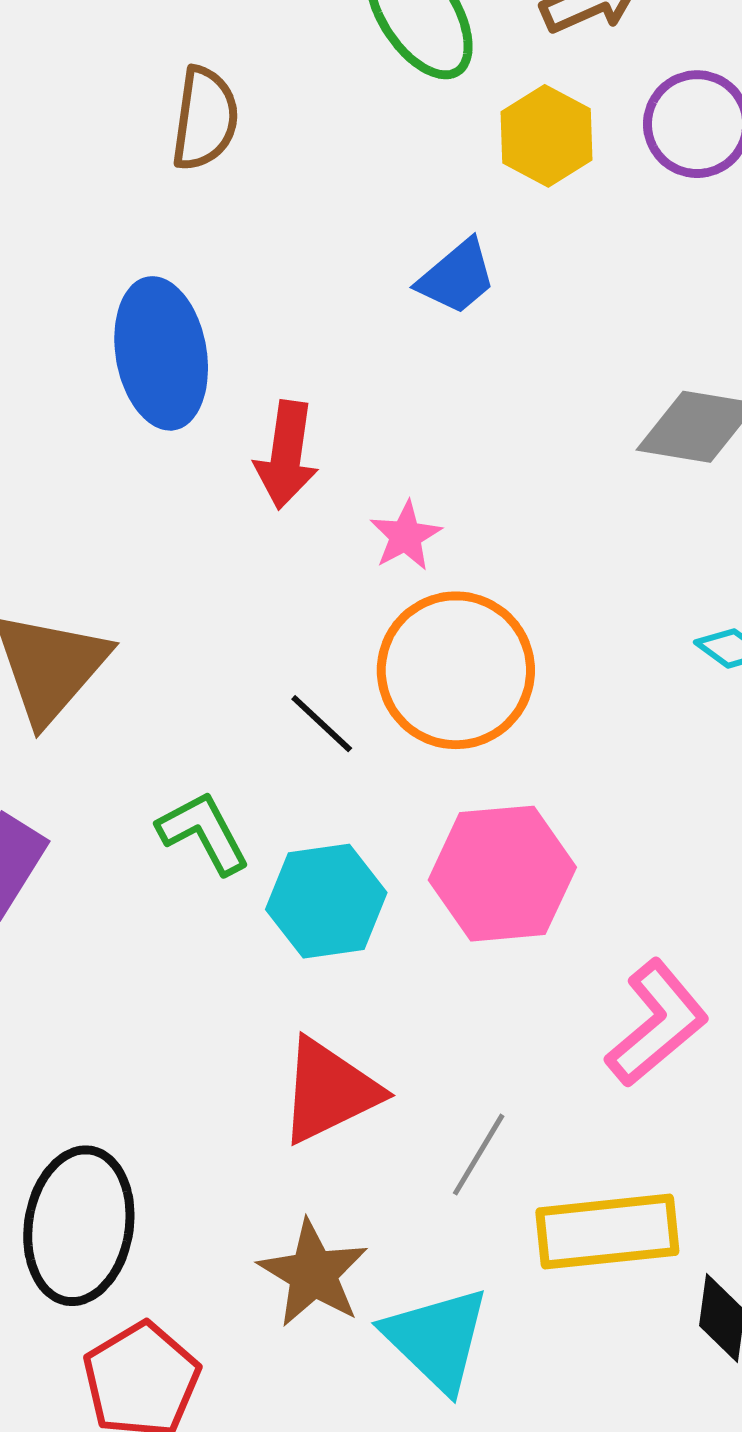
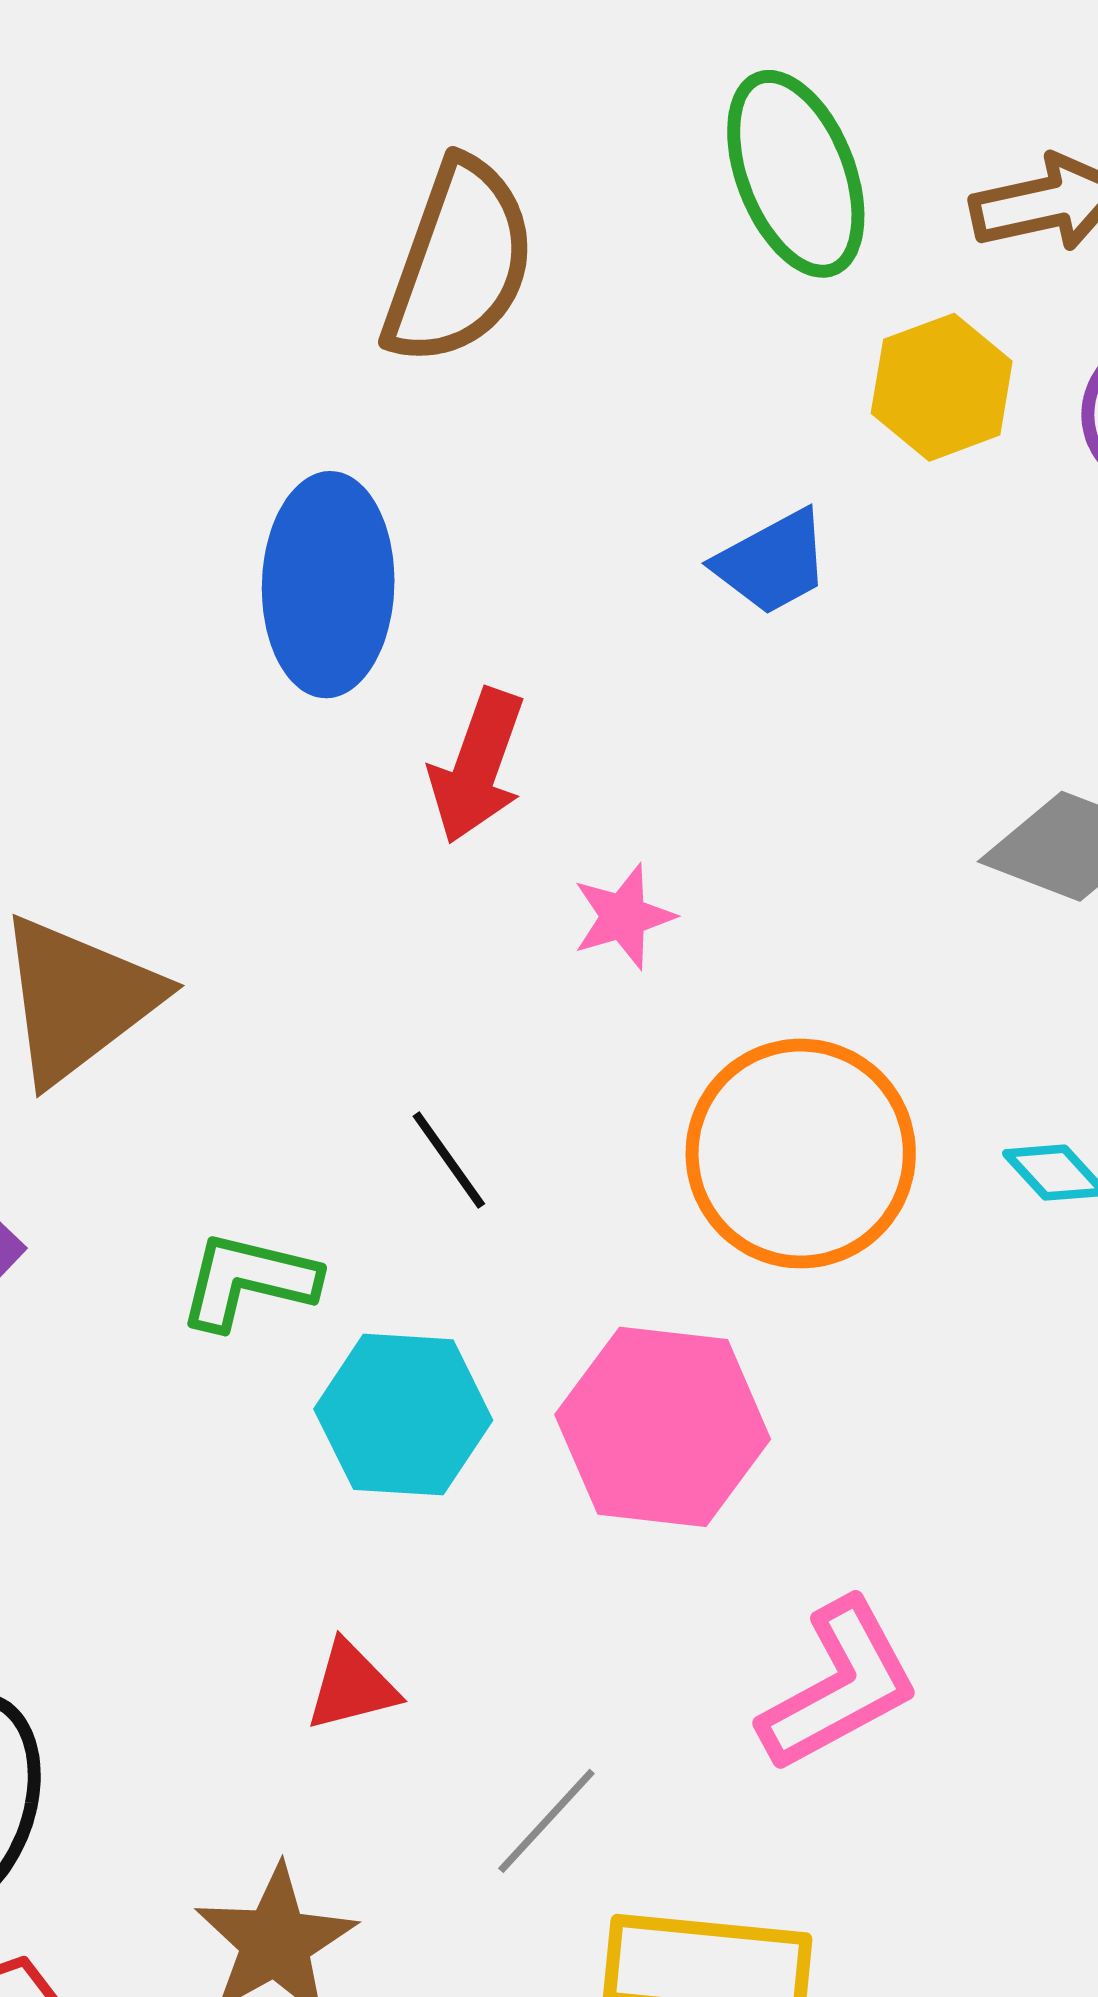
brown semicircle: (205, 119) -> (459, 262), size x1.4
orange circle: (456, 670) -> (801, 1154), moved
green L-shape: (203, 833) -> (248, 1281), turned -60
red triangle: (329, 1091) -> (352, 1686), size x0.6

